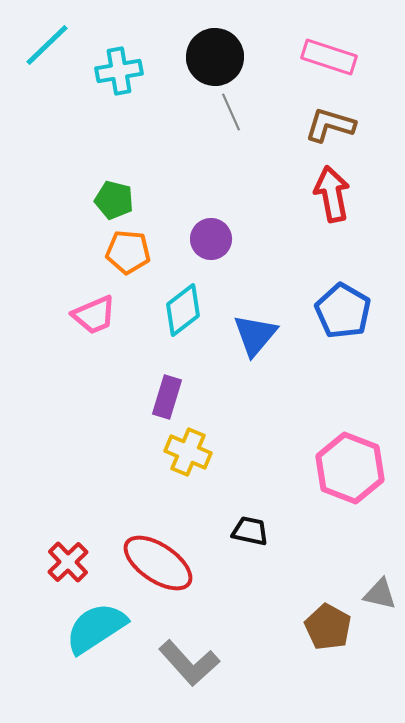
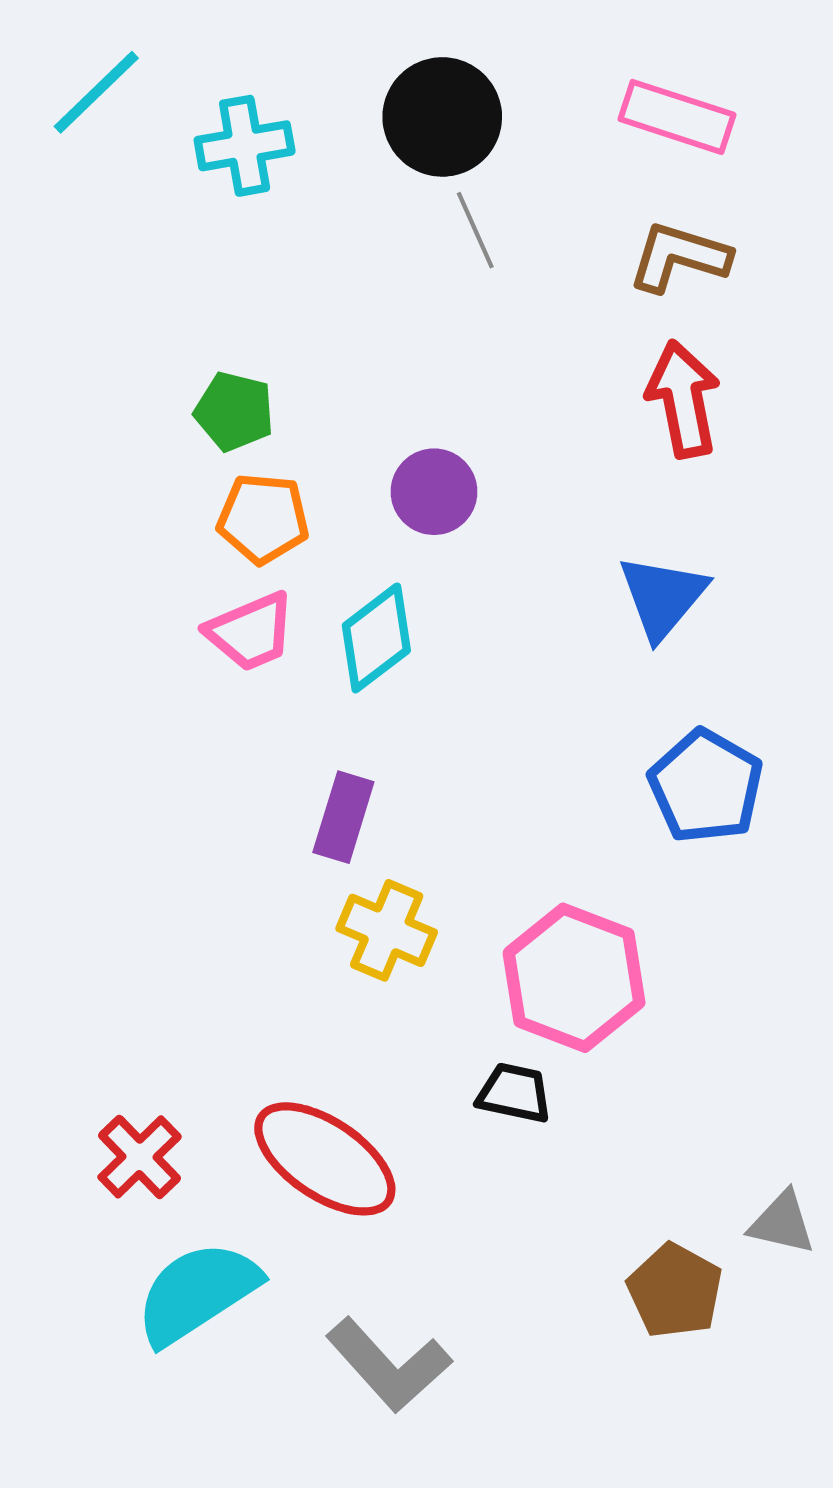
blue pentagon: (343, 311) -> (706, 786), moved
pink trapezoid: (94, 315) -> (251, 632), moved
blue triangle: (255, 335) -> (663, 597), moved
pink hexagon: (350, 468) -> (574, 978), moved

